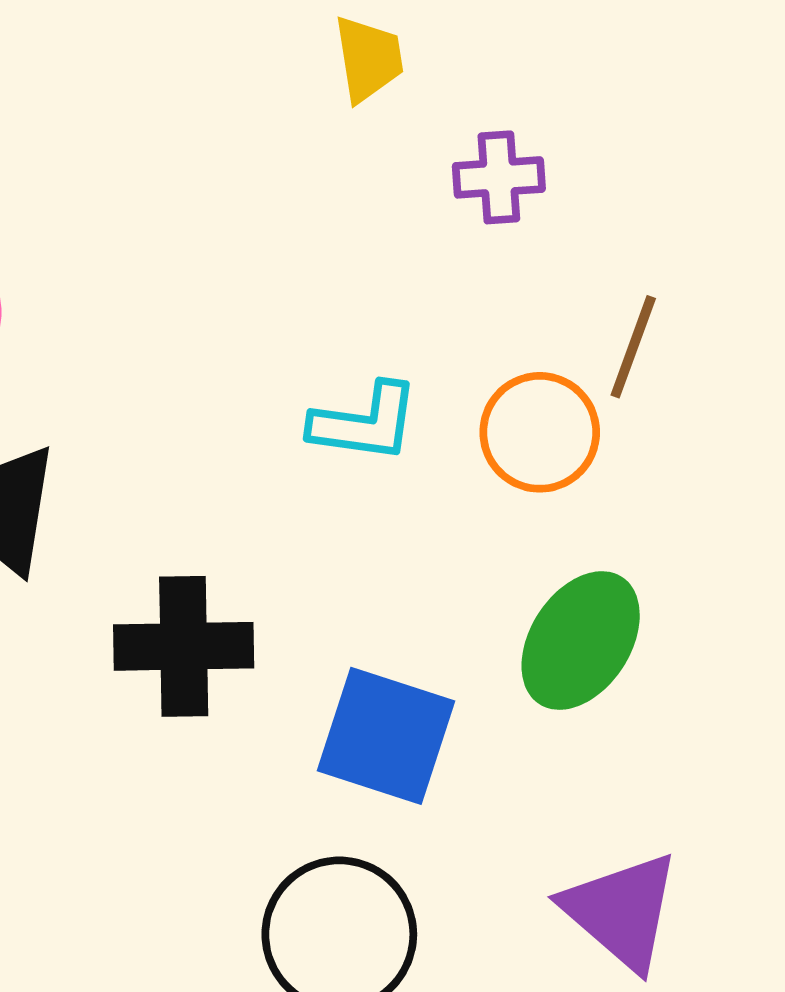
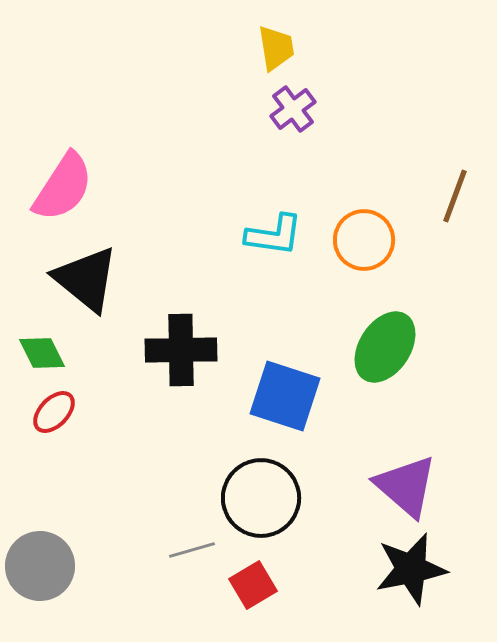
purple cross: (499, 177) -> (293, 109), moved, turned -33
brown line: (633, 347) -> (455, 196), moved

